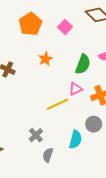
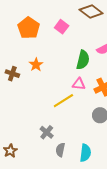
orange star: (45, 59) -> (36, 65), moved
pink triangle: (76, 89) -> (79, 84), turned 40
cyan semicircle: (76, 139) -> (85, 153), moved

